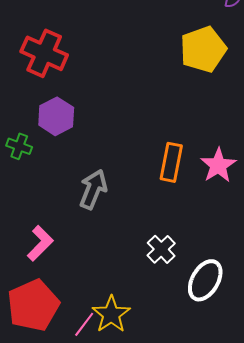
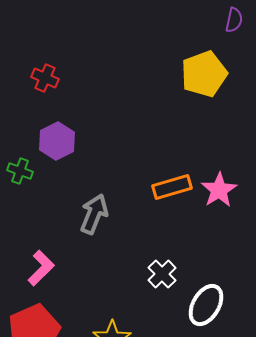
red cross: (44, 53) -> (45, 78), size x0.6
orange rectangle: (171, 162) -> (172, 187), turned 63

